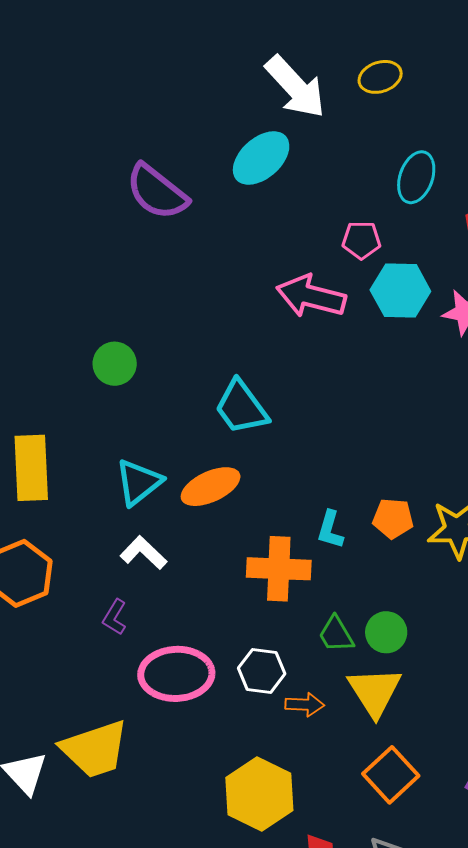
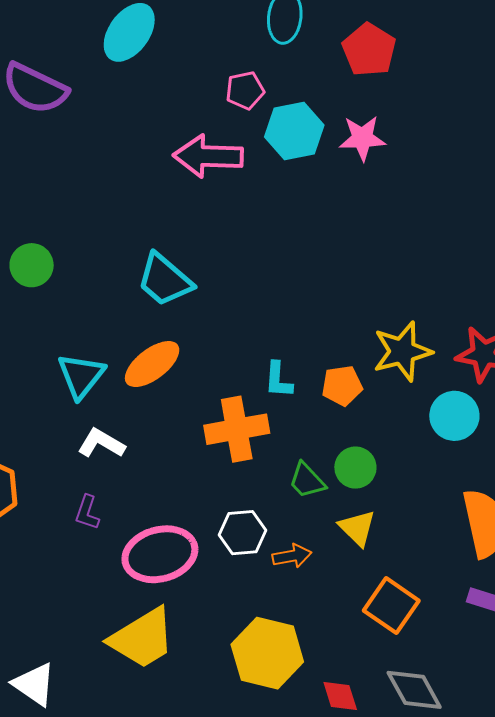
orange pentagon: (393, 518) -> (342, 386), moved
yellow triangle: (375, 692) -> (357, 528), size x0.7
yellow trapezoid: (95, 749) -> (142, 638), moved

